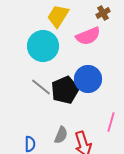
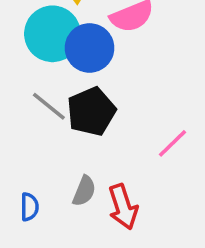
blue circle: (88, 79) -> (90, 48), moved
pink line: (111, 122) -> (172, 143), moved, turned 30

